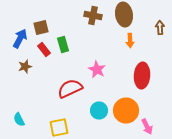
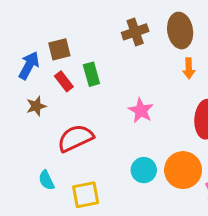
brown cross: (93, 16) -> (135, 32), turned -30
red semicircle: (70, 89) -> (75, 138), moved
cyan semicircle: (19, 120) -> (46, 180), moved

